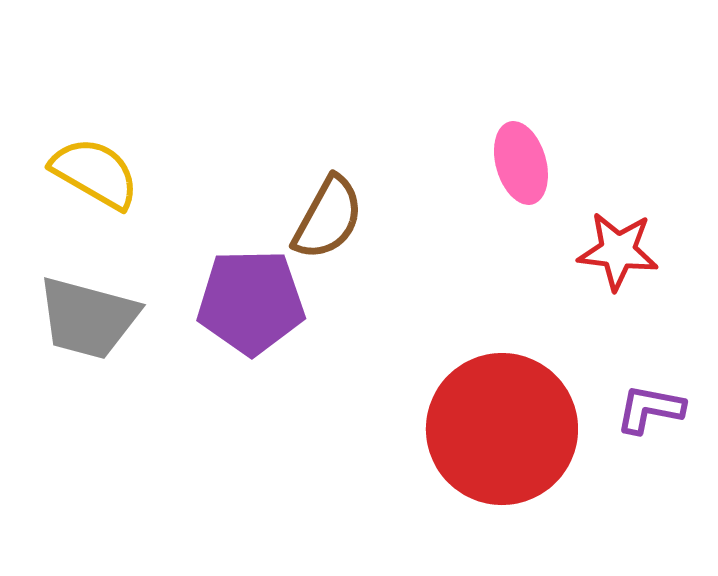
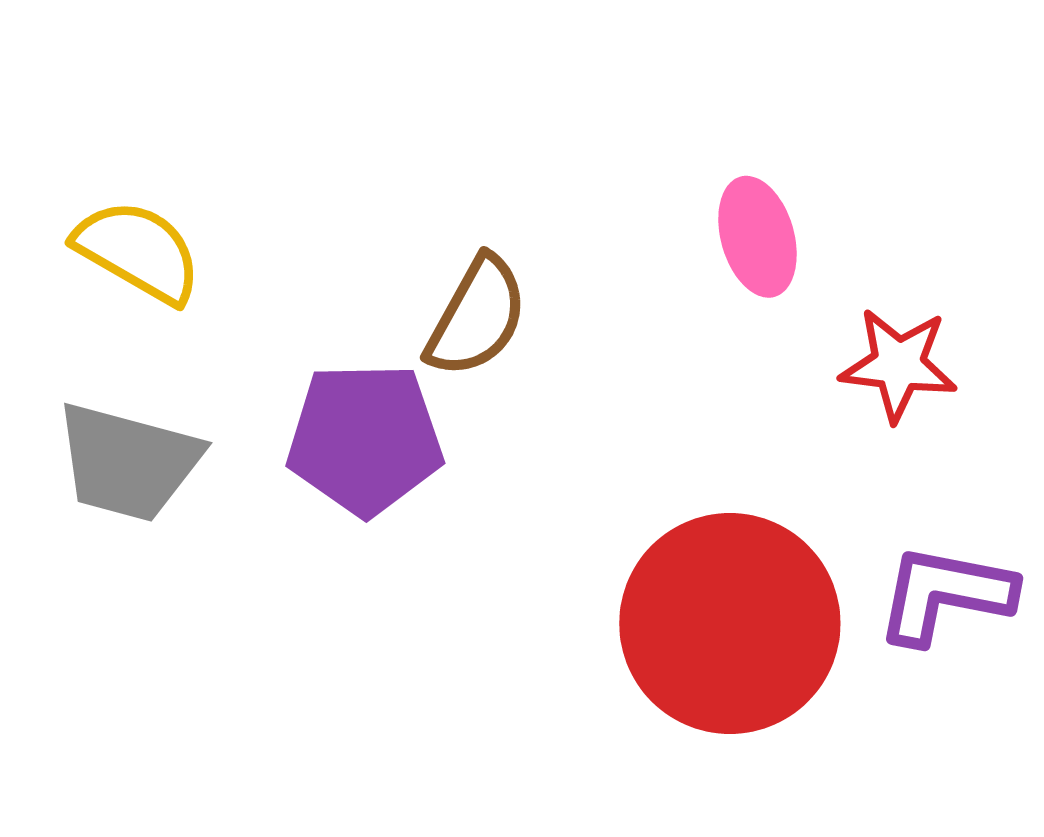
purple L-shape: (650, 409) -> (945, 594), size x1.4

